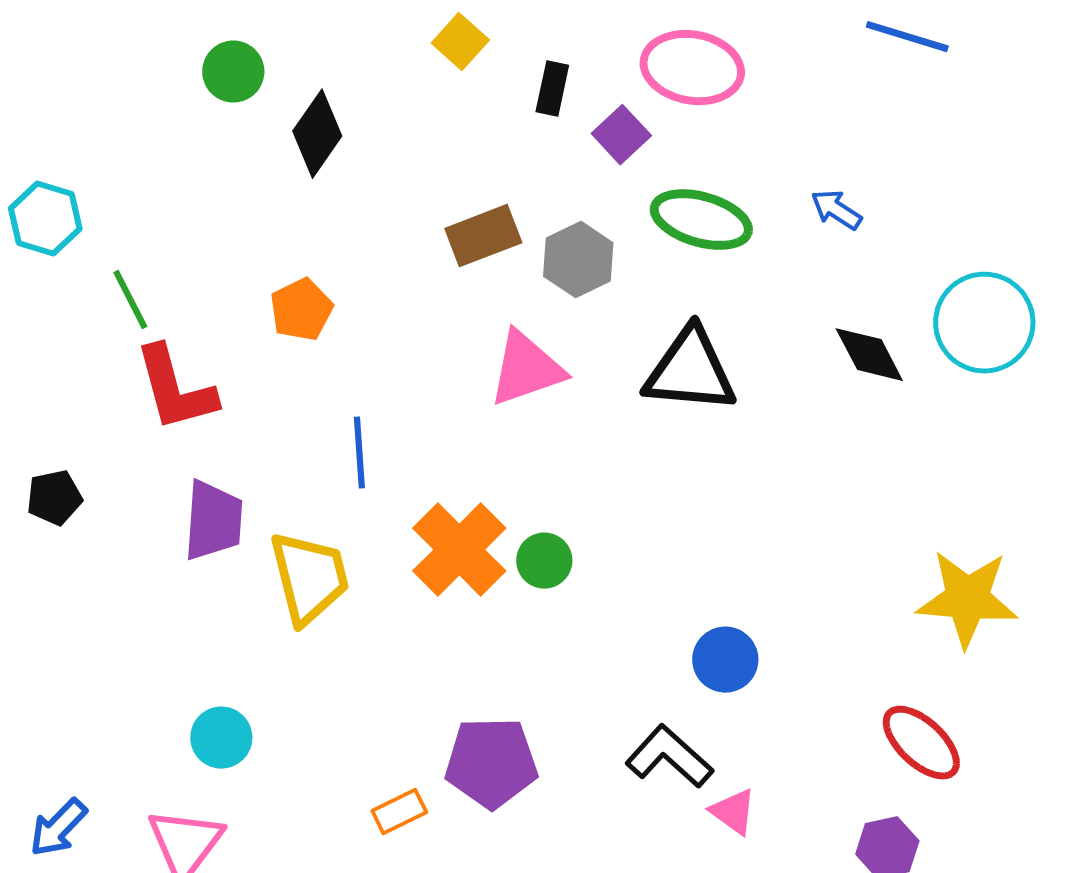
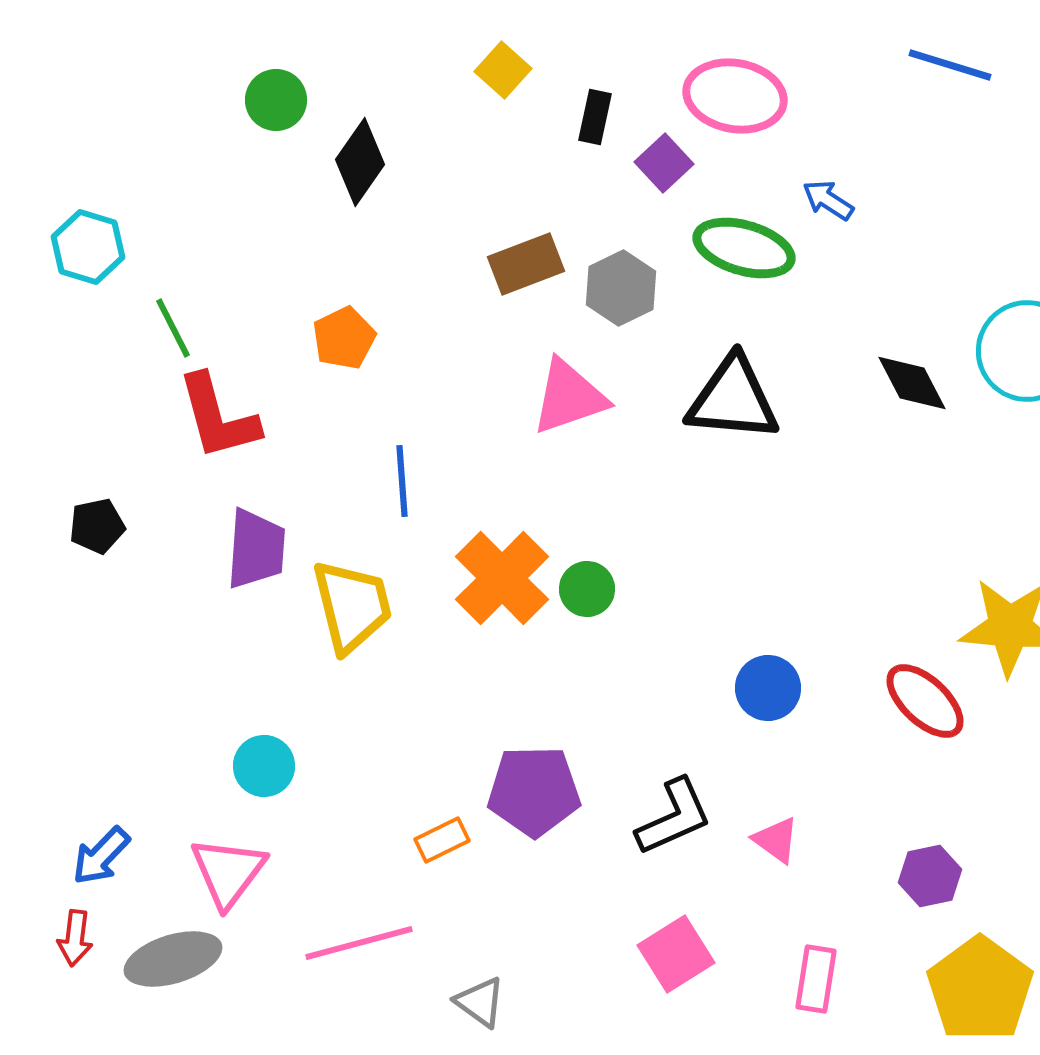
blue arrow: (836, 210) -> (828, 200), moved
red ellipse: (921, 743) -> (925, 701), moved
black L-shape: (669, 757) -> (674, 817), moved, turned 114

